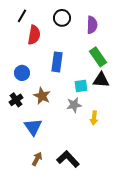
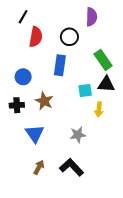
black circle: (62, 18) -> (69, 37), moved
purple semicircle: (92, 25) -> (91, 17), moved
black cross: (16, 100) -> (17, 105), turned 32
gray star: (74, 105) -> (78, 135), moved
yellow arrow: (94, 118) -> (99, 109), moved

